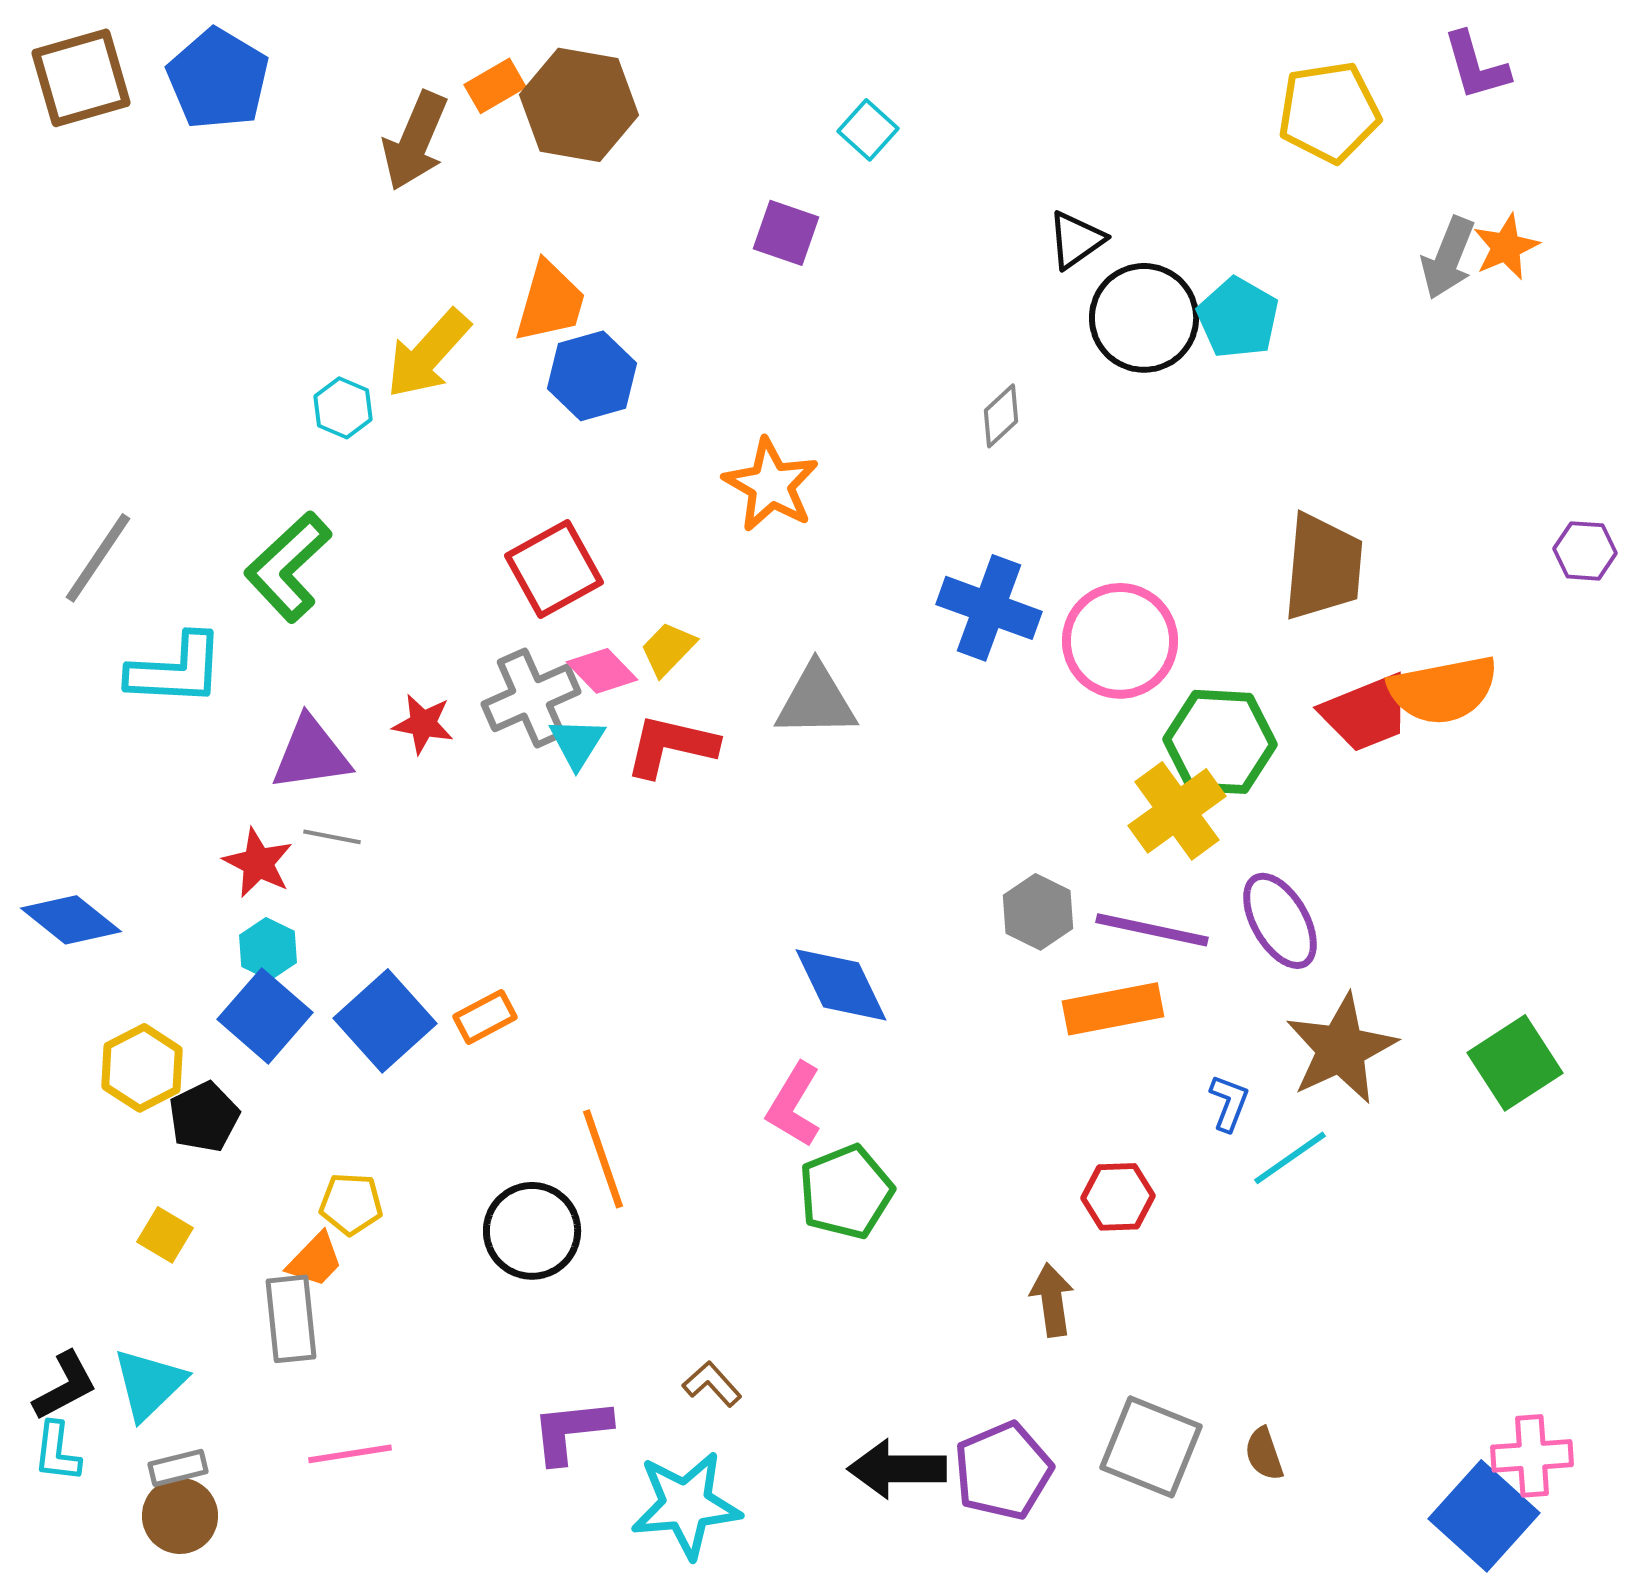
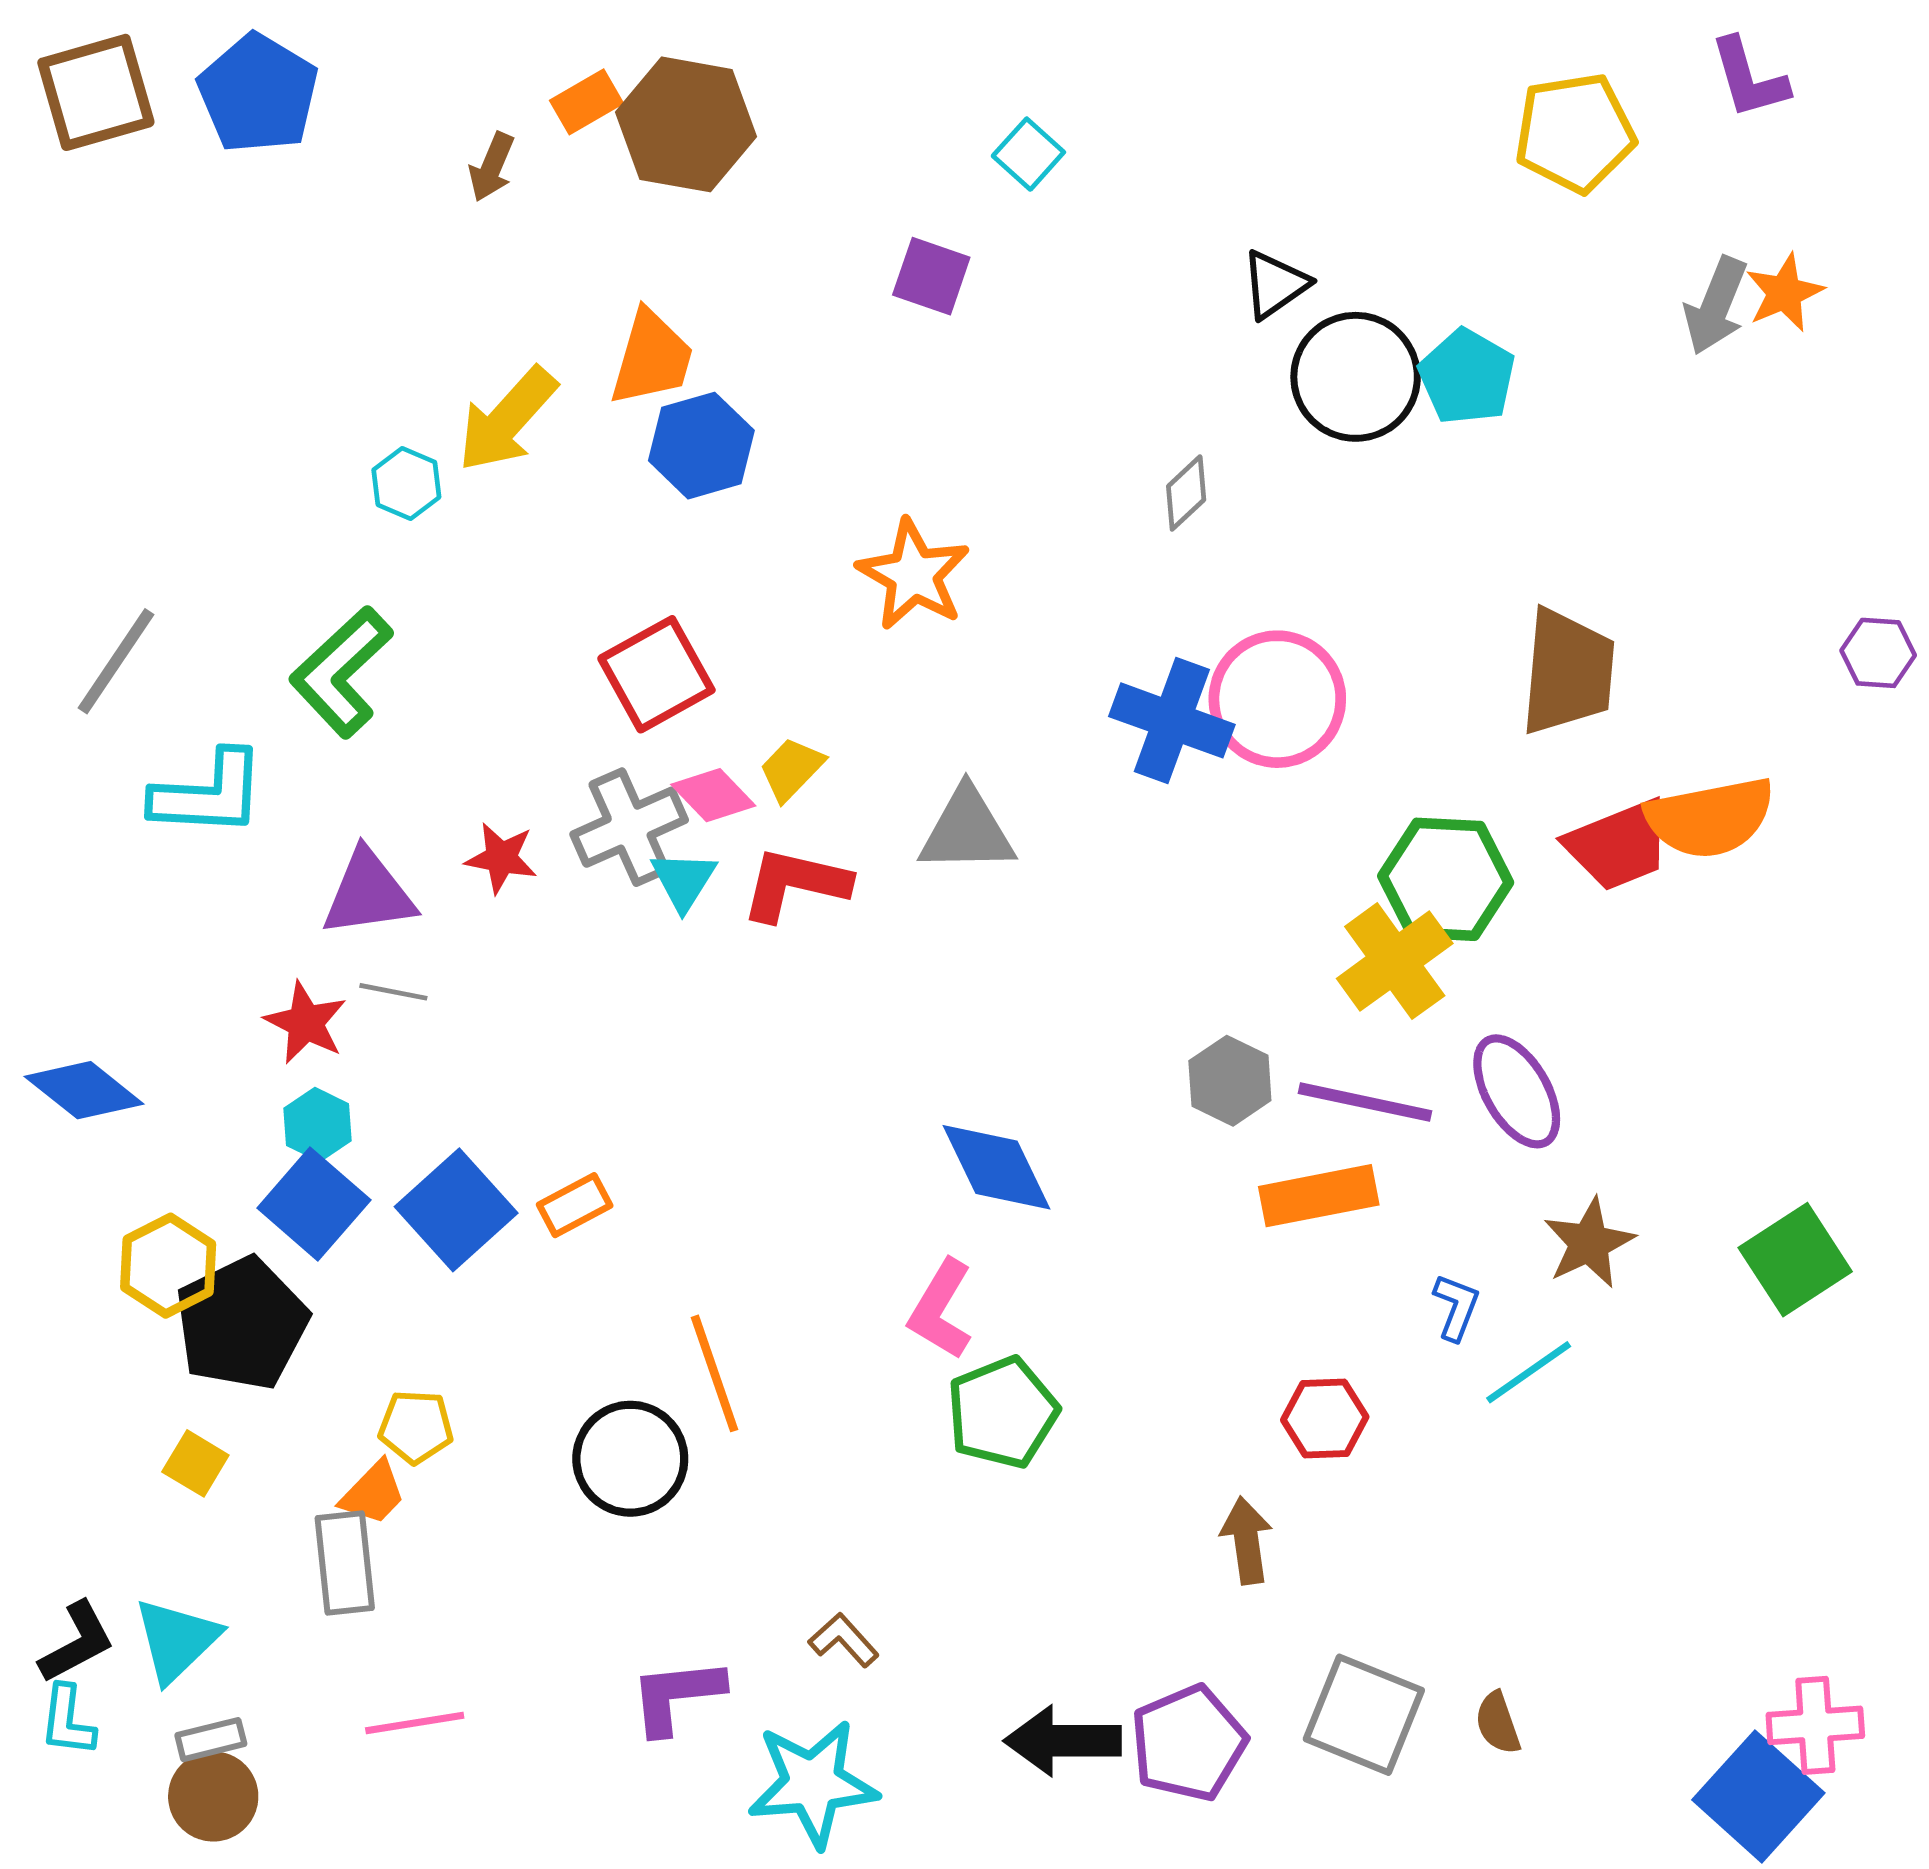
brown arrow: (415, 141) -> (492, 167), size x0.6
pink circle: (1120, 641) -> (1277, 699), moved
brown star: (1341, 1049) -> (1589, 1243), size x0.7
black pentagon: (204, 1117) -> (242, 1324), size x1.6

